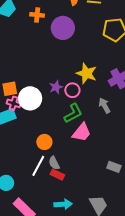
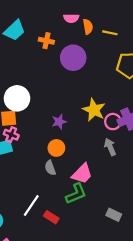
pink circle: (72, 90) -> (113, 122), moved
white circle: (30, 98) -> (17, 98), moved
green L-shape: (73, 113) -> (76, 194), moved
orange circle: (44, 142) -> (56, 148), moved
gray semicircle: (54, 163) -> (50, 168), moved

